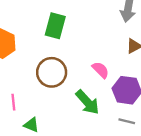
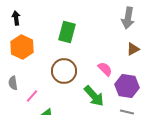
pink line: (13, 102) -> (32, 96), turned 48

